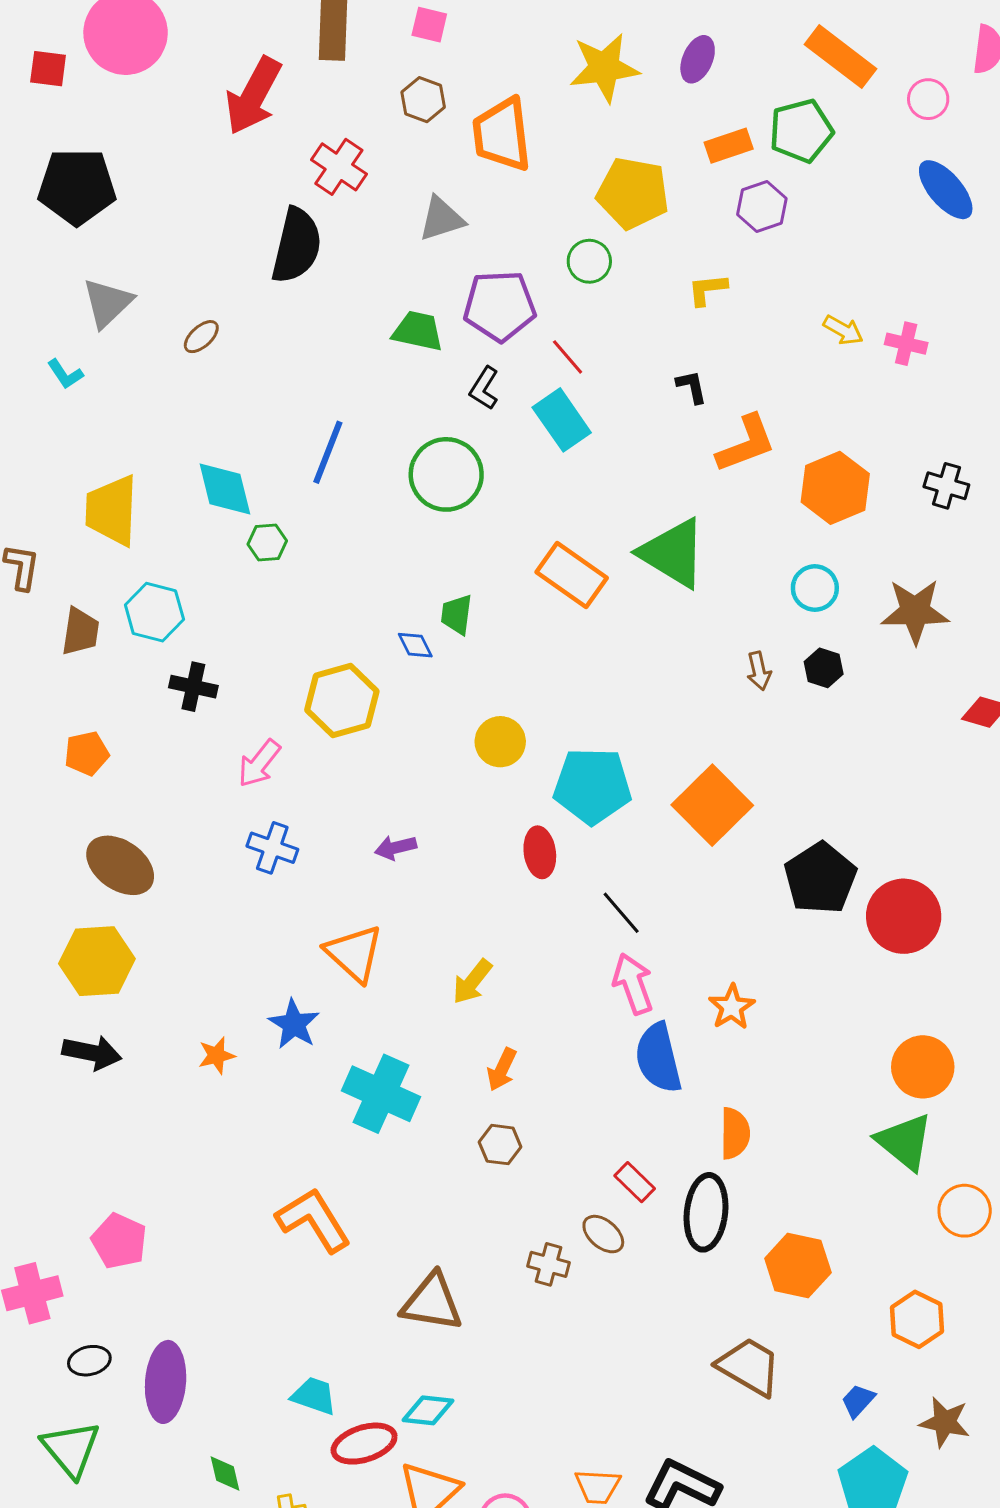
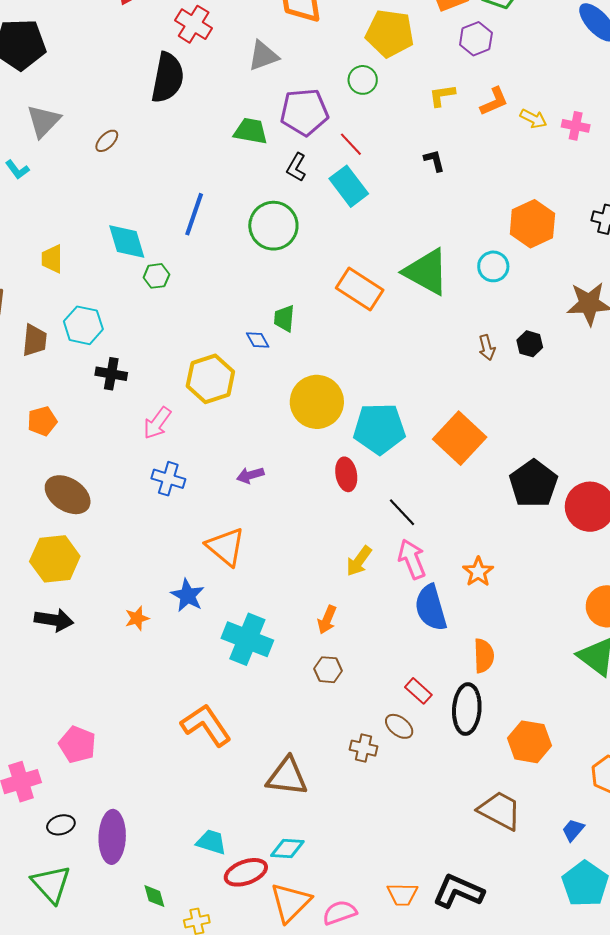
orange L-shape: (746, 444) -> (494, 101), moved, size x0.7
yellow trapezoid: (112, 510) -> (52, 259), size x0.6
cyan circle: (815, 588) -> (493, 266), moved
yellow circle: (500, 742) -> (317, 402), size x1.6
yellow arrow: (472, 982) -> (359, 561), moved

